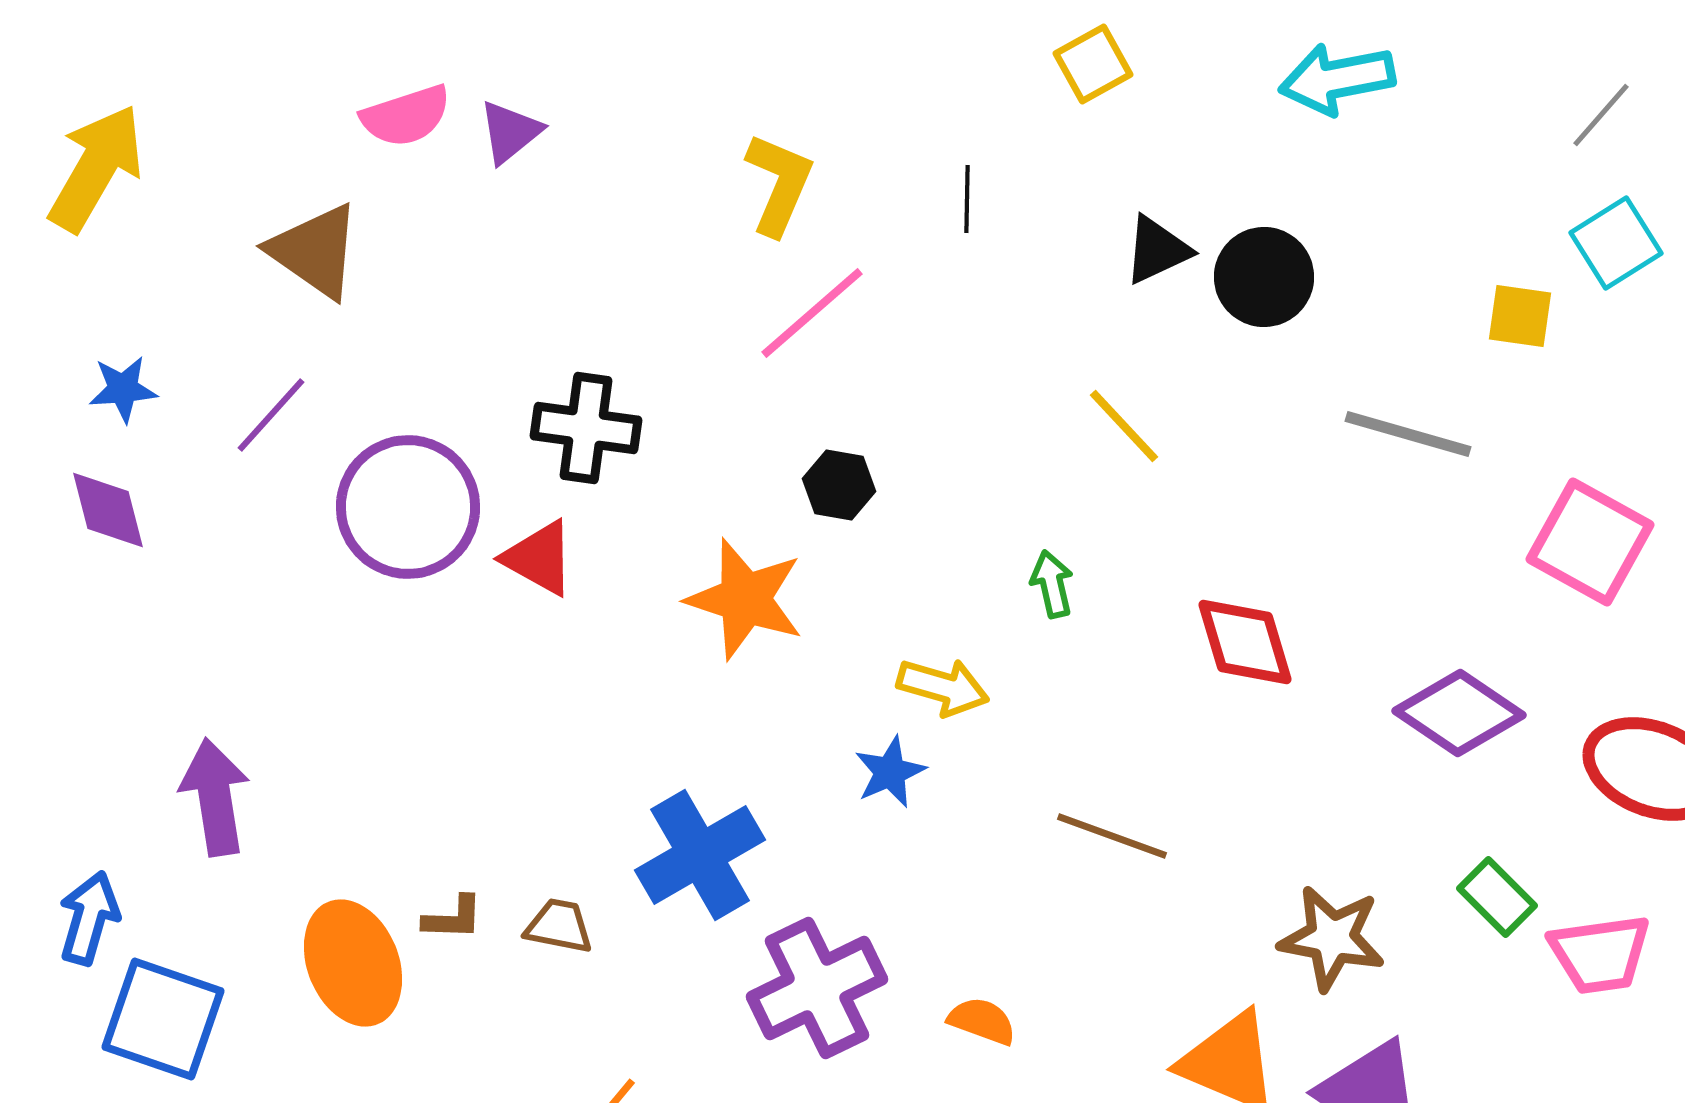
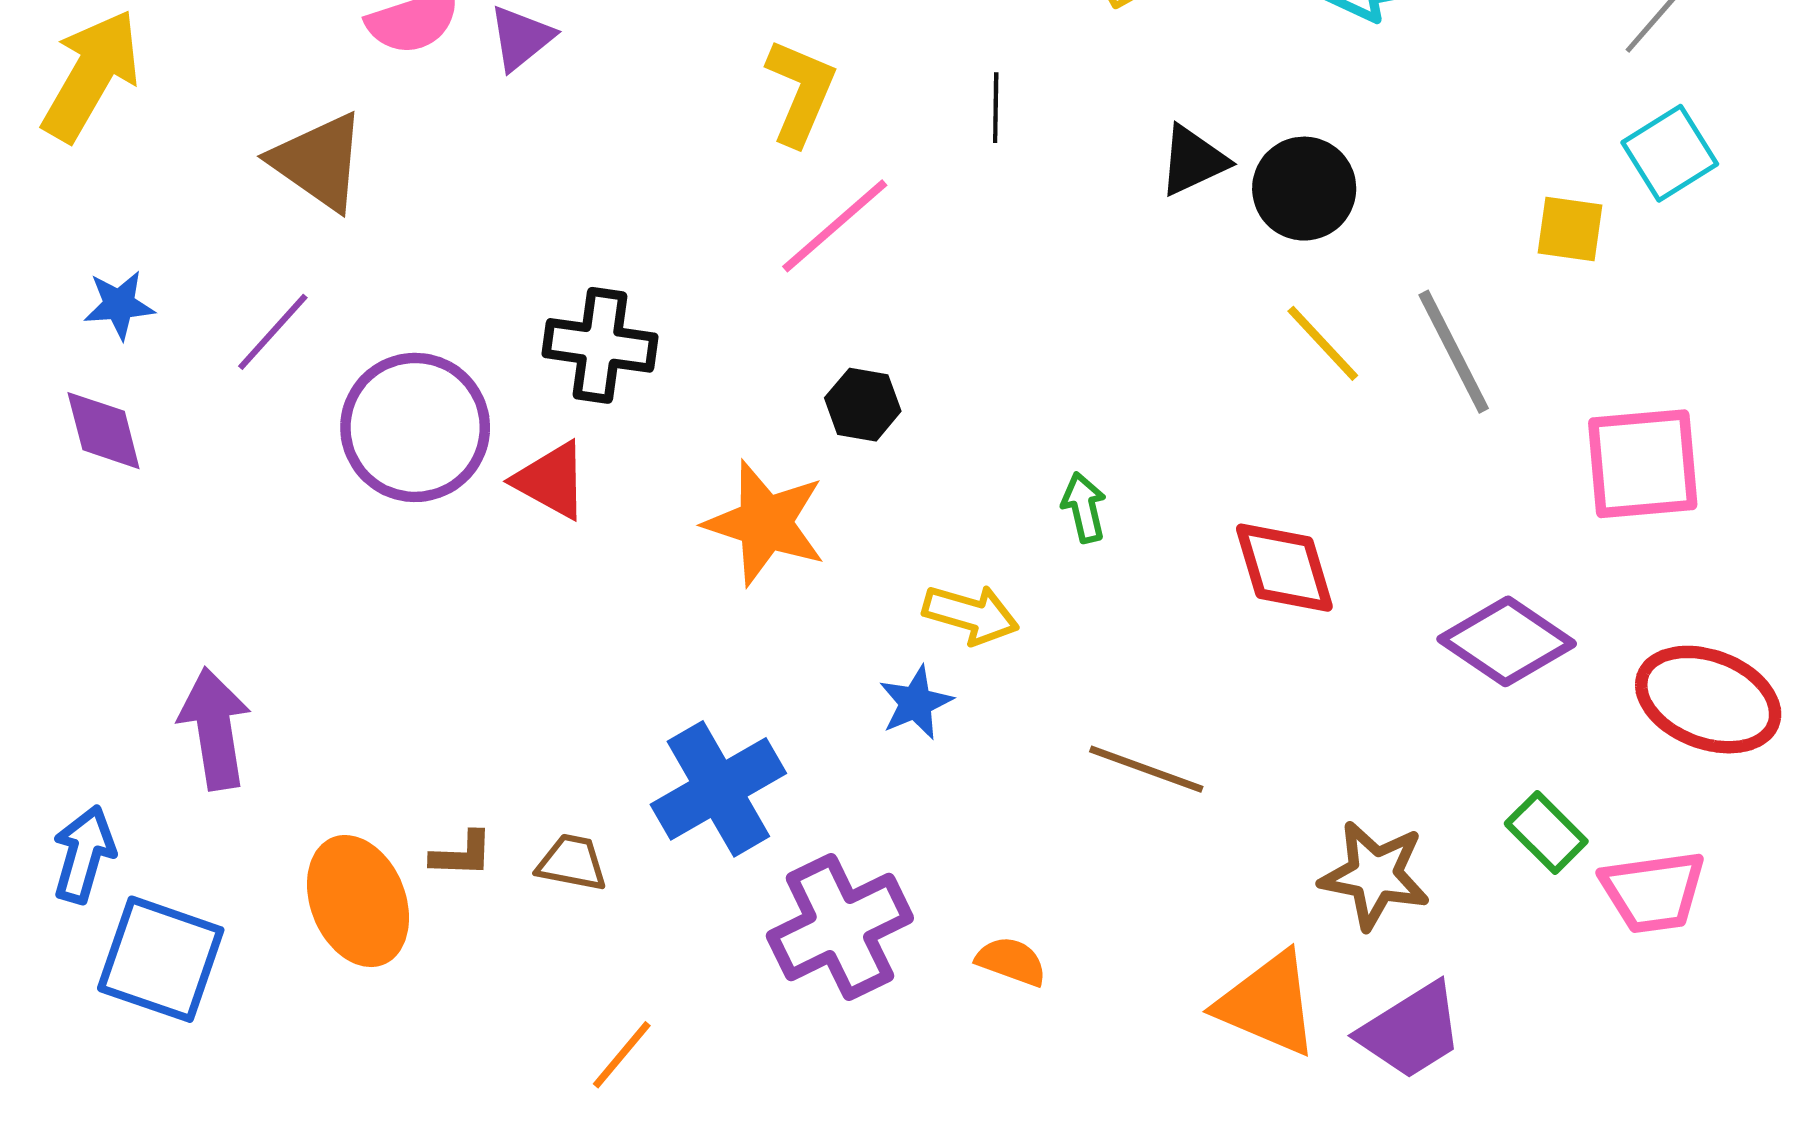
yellow line: (1124, 426) -> (1323, 343), moved
gray line: (1408, 434) -> (1454, 352), turned 47
pink square: (1590, 542) -> (1643, 464), turned -34

